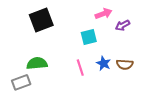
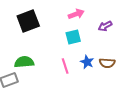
pink arrow: (104, 14) -> (76, 14), moved

